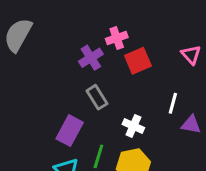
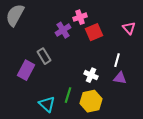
gray rectangle: (97, 97) -> (44, 56), moved
purple triangle: (191, 125) -> (120, 78), moved
purple rectangle: (70, 131) -> (26, 70), moved

